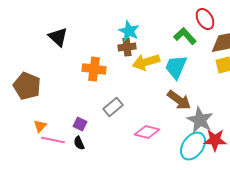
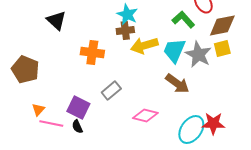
gray star: (200, 120) -> (198, 54), moved
purple square: (80, 124) -> (78, 108), size x1.6

